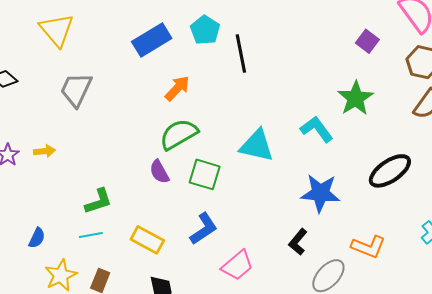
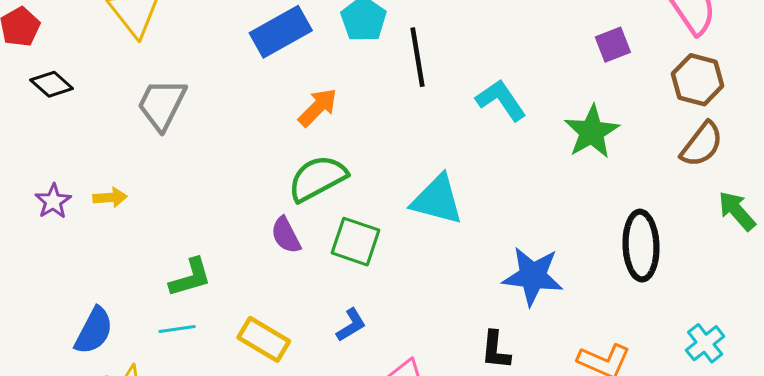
purple square: (367, 41) -> (613, 45), turned 30
cyan L-shape: (317, 129) -> (501, 100), moved
black ellipse: (390, 171) -> (641, 246), turned -60
blue L-shape: (204, 229) -> (351, 325), size x0.7
blue semicircle: (37, 238) -> (94, 331), size x1.5
black L-shape: (298, 242) -> (496, 350), turned -36

